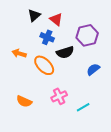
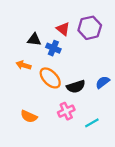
black triangle: (34, 15) -> (34, 40), moved, turned 48
purple hexagon: (87, 35) -> (90, 28), moved
black semicircle: (65, 52) -> (76, 87), moved

